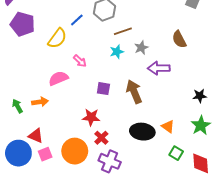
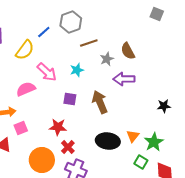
brown semicircle: (179, 39) -> (128, 51), moved
cyan star: (117, 52) -> (77, 70), moved
pink arrow: (80, 61) -> (47, 72), size x1.5
green star: (201, 125) -> (154, 142), moved
orange triangle: (168, 126) -> (133, 136), turned 32
pink square: (45, 154) -> (21, 128), moved

